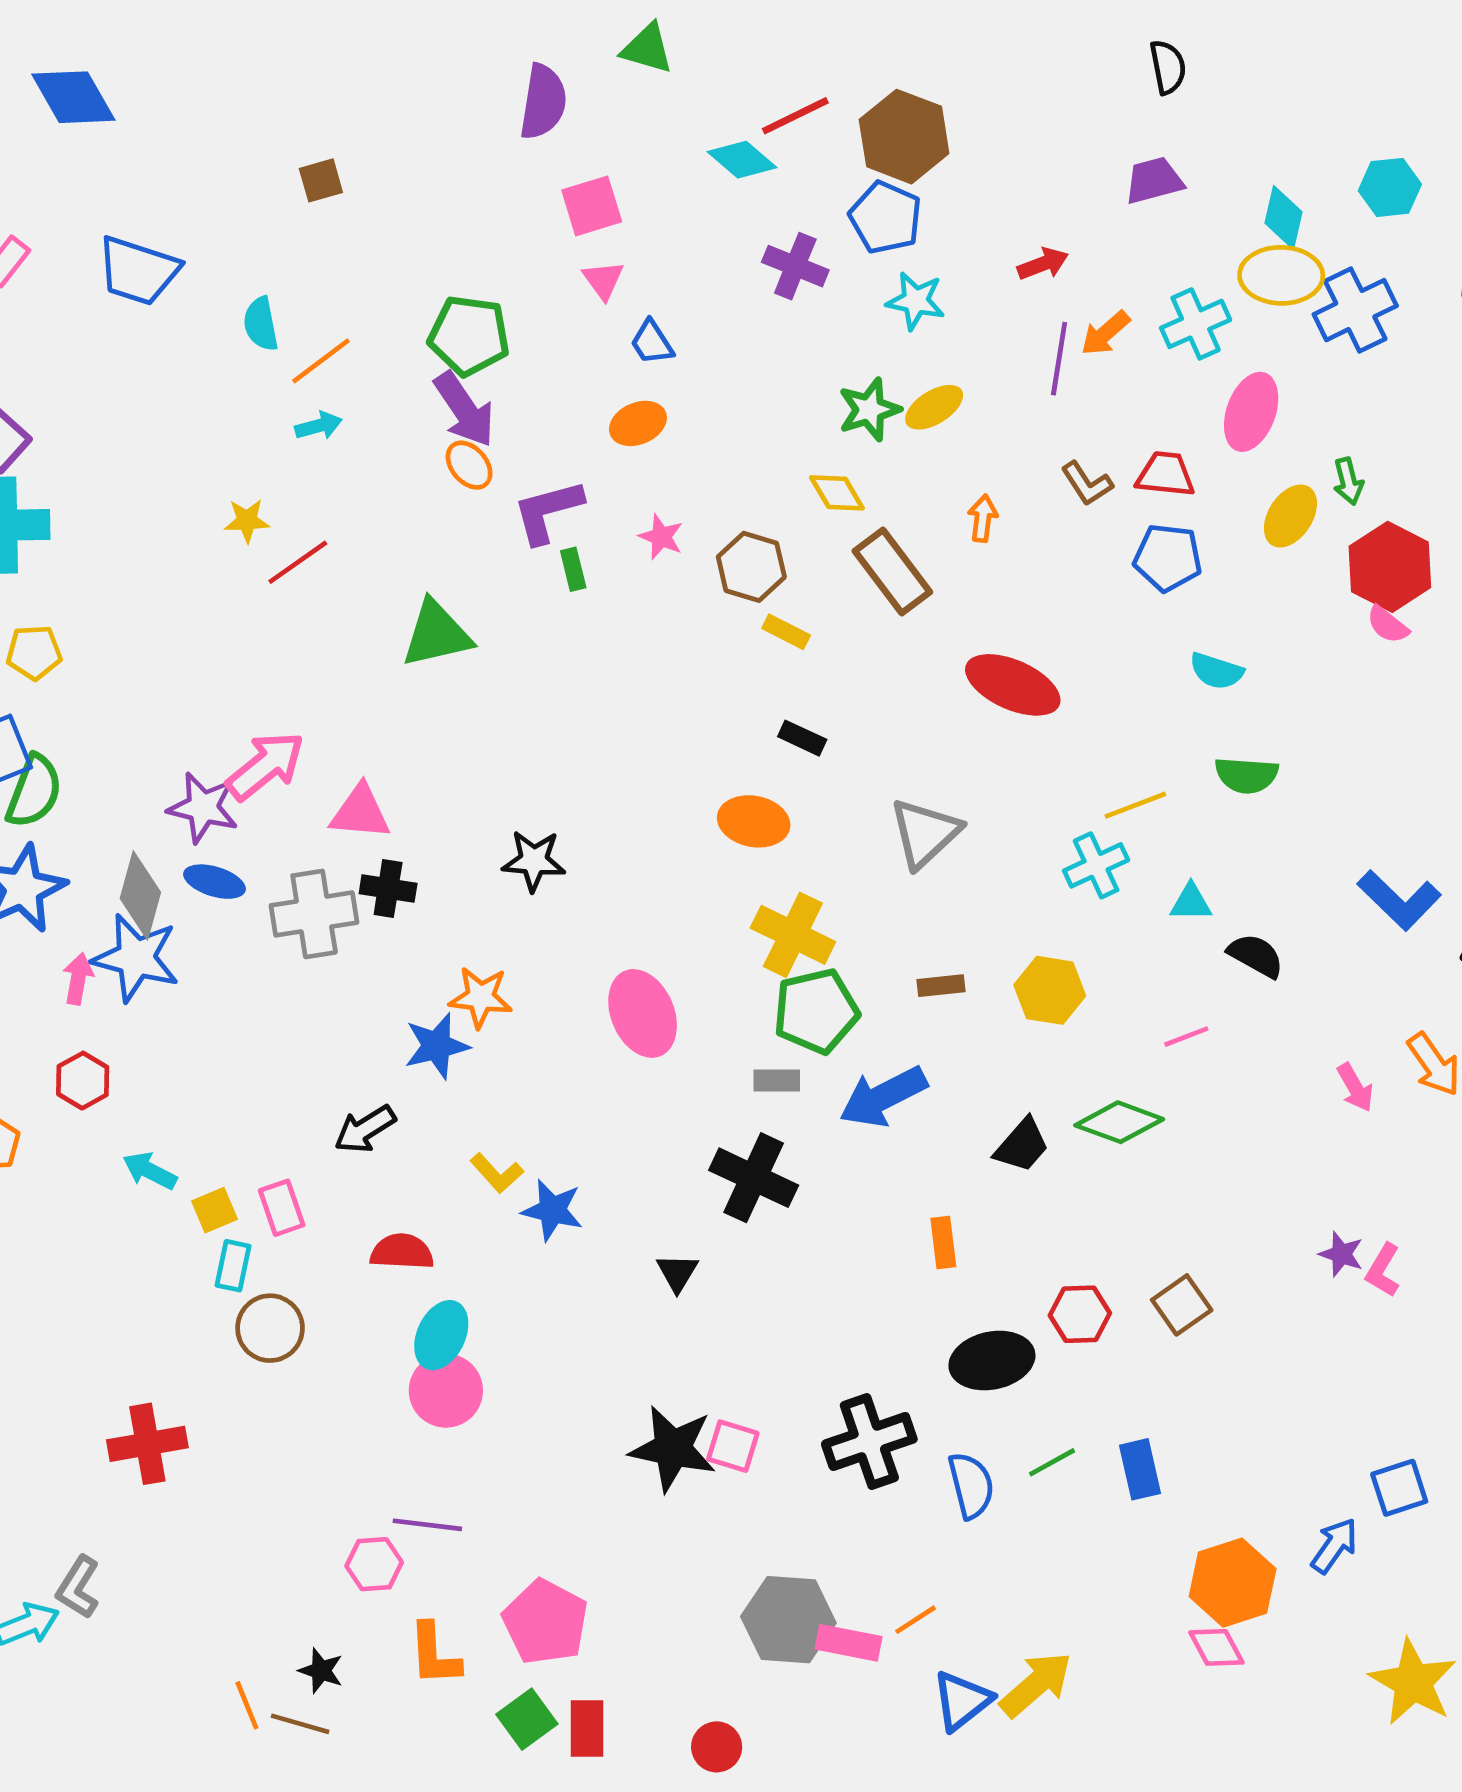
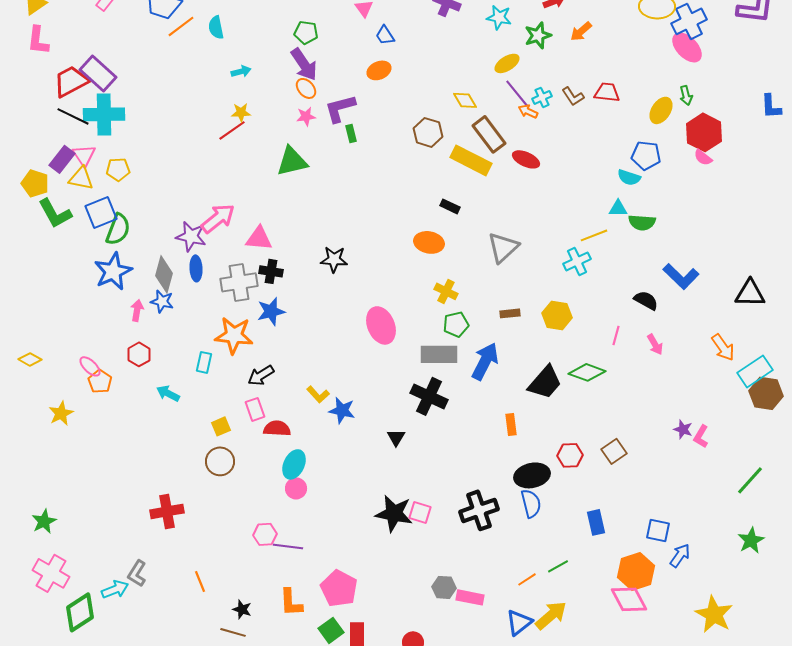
cyan cross: (1196, 324) -> (542, 97), moved, size x0.7
green pentagon: (469, 336) -> (306, 32), size x0.7
purple line: (1059, 359) -> (517, 93), moved, turned -48
orange line: (321, 361) -> (181, 26), moved
green star: (869, 410) -> (538, 35), moved
pink ellipse: (1251, 412) -> (687, 47), moved, turned -64
orange arrow: (983, 518) -> (528, 111), turned -72
yellow star: (247, 521) -> (241, 112), moved
pink star: (661, 537) -> (306, 116), moved, turned -30
blue pentagon: (1168, 558) -> (646, 155), moved
yellow rectangle: (786, 632) -> (471, 160), moved, size x2.0
red ellipse: (1013, 685) -> (526, 159), moved, size x0.7
blue ellipse: (215, 882) -> (196, 268), turned 70
blue L-shape: (1399, 900) -> (681, 276), moved
cyan triangle: (1191, 902) -> (618, 208), moved
yellow cross: (793, 935) -> (446, 291), size x0.7
blue star: (136, 958) -> (162, 301), size x0.6
orange star: (481, 997) -> (234, 335), moved, size x1.4
green pentagon: (816, 1011) -> (456, 324), size x0.7
pink line: (1186, 1037) -> (616, 335), turned -54
blue star: (437, 1046) -> (271, 311), moved
gray rectangle: (777, 1081) -> (439, 354), size x1.8
pink arrow: (1355, 1087) -> (655, 344), moved
blue arrow: (883, 1097) -> (485, 361), turned 144
black trapezoid: (1022, 1145) -> (545, 382), size x1.4
pink rectangle: (282, 1208) -> (255, 409), moved
yellow square: (215, 1210) -> (221, 426), moved
cyan rectangle: (233, 1266) -> (204, 362), moved
pink circle: (446, 1391) -> (296, 488), size x0.7
green line: (1052, 1462) -> (558, 566), moved
blue semicircle: (971, 1485) -> (531, 503), moved
blue square: (1399, 1488) -> (658, 530), moved, turned 30
pink hexagon: (374, 1564) -> (265, 534), moved
gray hexagon: (788, 1620) -> (444, 587), size x0.6
orange line: (916, 1620) -> (527, 579), moved
pink diamond: (1216, 1647) -> (629, 599), size x1.5
orange line: (247, 1705) -> (200, 581), moved

